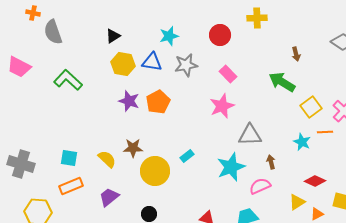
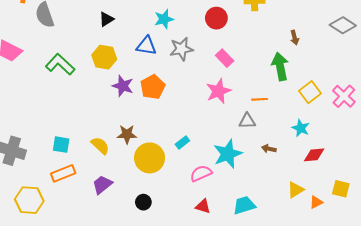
yellow hexagon: (123, 64) -> (104, 57), moved
green arrow: (282, 82) -> (280, 66), turned 48
orange line: (325, 132) -> (260, 99), moved
gray triangle: (250, 135) -> (247, 121), size x0.7
brown arrow: (271, 162) -> (269, 149), turned -64
red diamond: (315, 181) -> (314, 155), moved, turned -30
pink semicircle: (260, 186) -> (201, 173), moved

